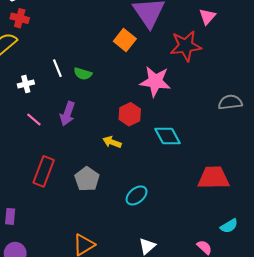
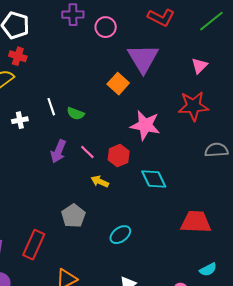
red star: (186, 46) -> (193, 106), moved
pink line: (34, 119) -> (87, 152), moved
red rectangle: (44, 171) -> (34, 245), moved

